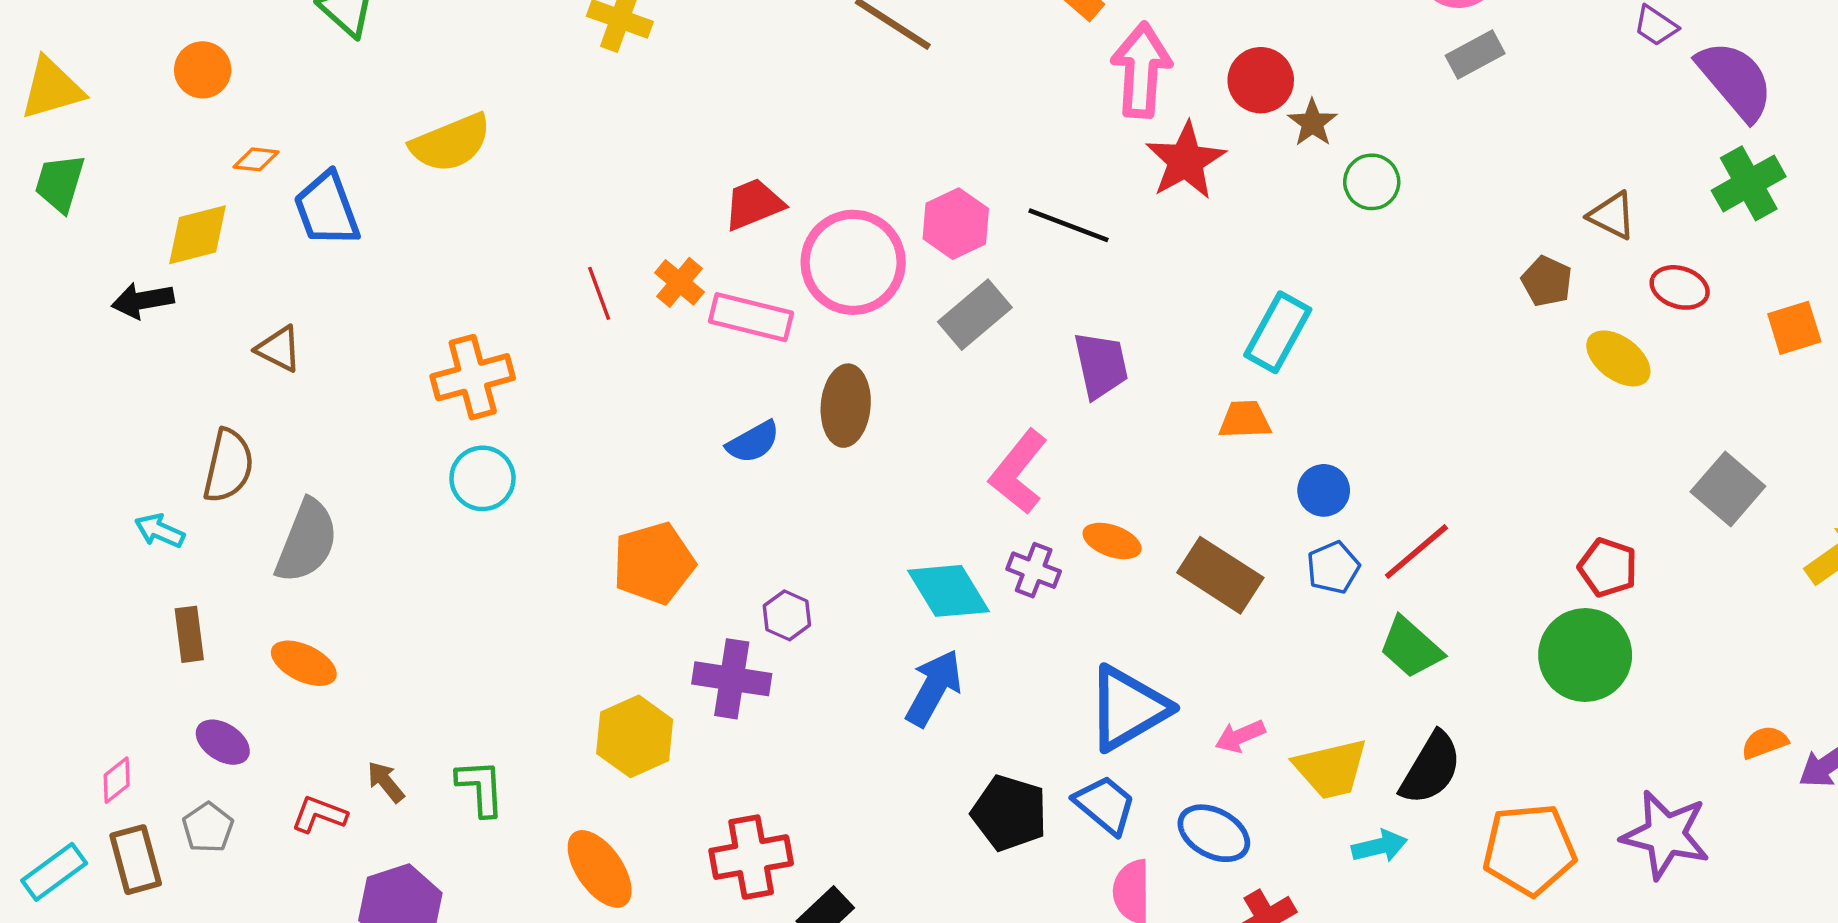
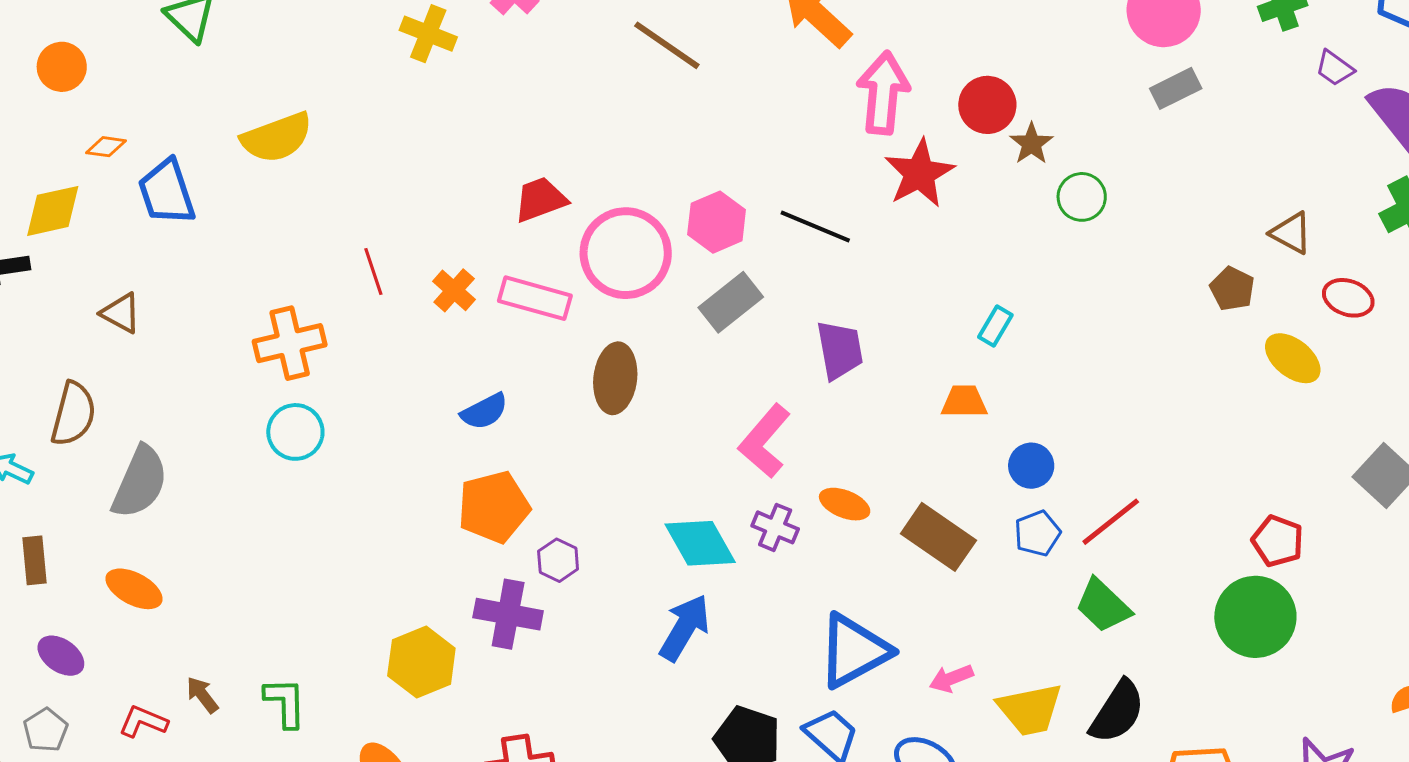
orange cross: (679, 282) -> (454, 290), moved
red line: (599, 293) -> (373, 272), moved
cyan rectangle: (1278, 332) -> (995, 326), size x0.6
blue semicircle: (753, 442) -> (484, 411), moved
orange pentagon: (654, 563) -> (494, 507), moved

